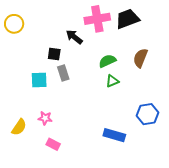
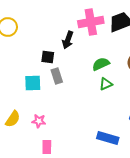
black arrow: (74, 37) -> (68, 40), turned -108
yellow semicircle: (19, 127) -> (13, 119), moved
pink rectangle: (53, 144) -> (47, 147), turned 64

